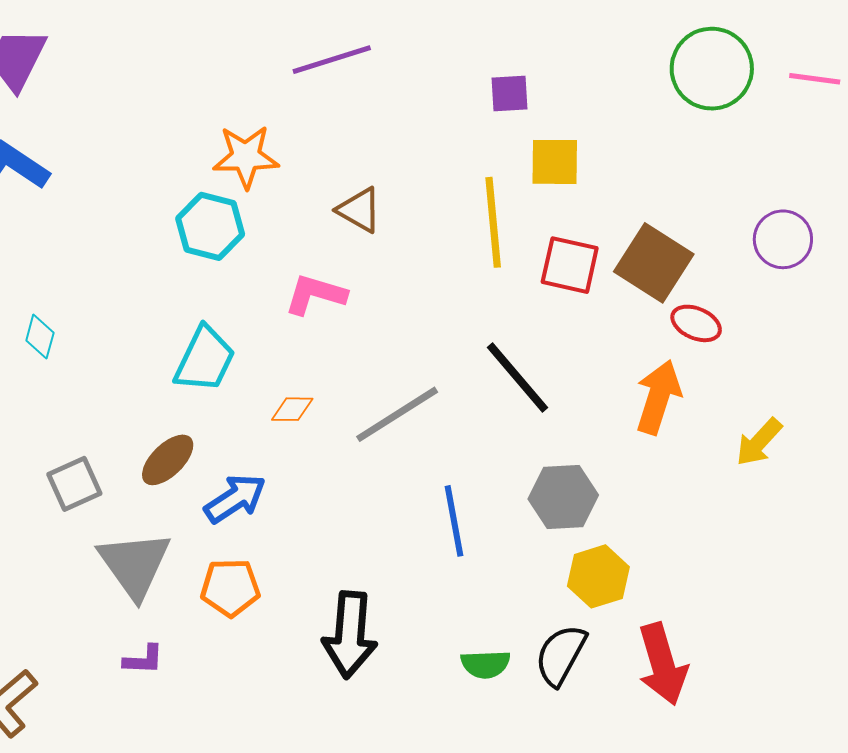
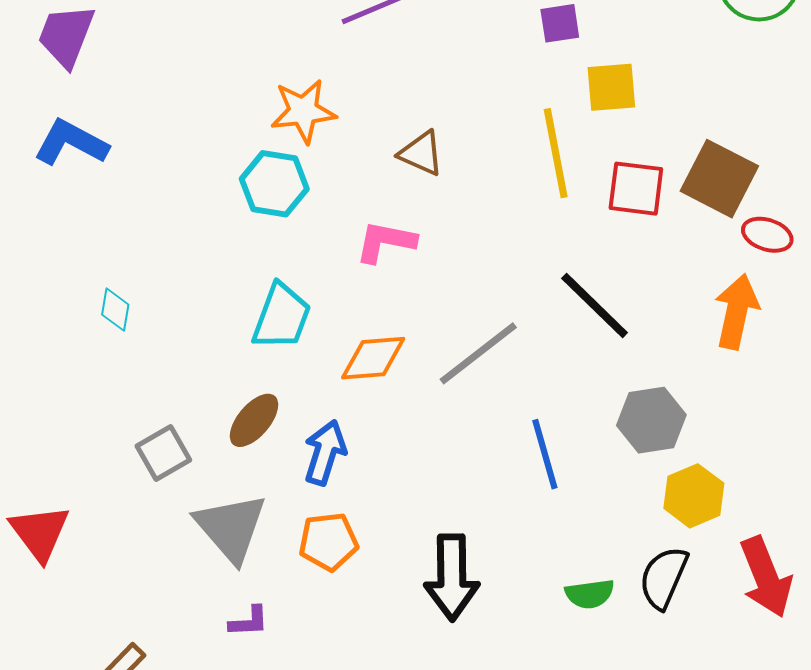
orange diamond: (292, 409) -> (373, 358), size x1.6
blue arrow: (235, 499) -> (325, 453), turned -34

